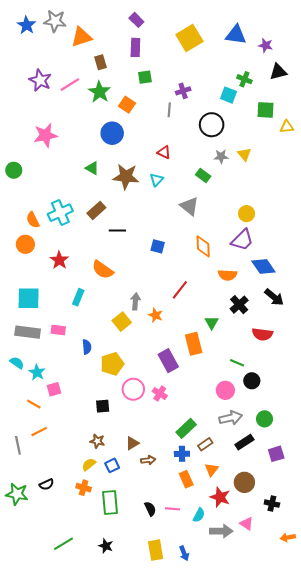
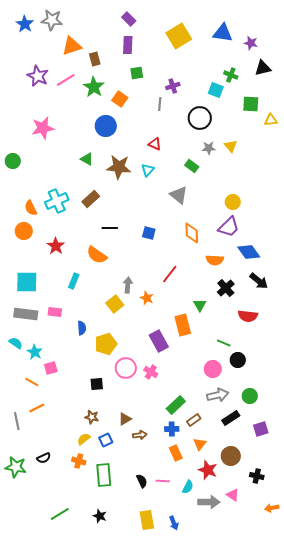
orange triangle: (81, 37) -> (72, 46), moved
black line: (117, 231) -> (110, 228), moved

